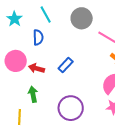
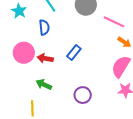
green arrow: (33, 94) -> (44, 85), turned -49
purple circle: (71, 108) -> (83, 95), size x0.7

